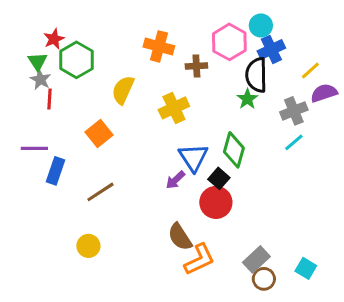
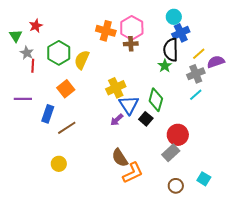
pink hexagon: (229, 42) -> (132, 28), moved
green hexagon: (76, 60) -> (59, 53), moved
green triangle: (37, 61) -> (16, 36), moved
yellow line: (310, 70) -> (199, 54), moved
yellow cross: (174, 108) -> (116, 88), moved
blue rectangle: (55, 171) -> (48, 114), moved
red circle: (216, 202) -> (178, 135), moved
gray rectangle: (256, 259) -> (171, 153), moved

